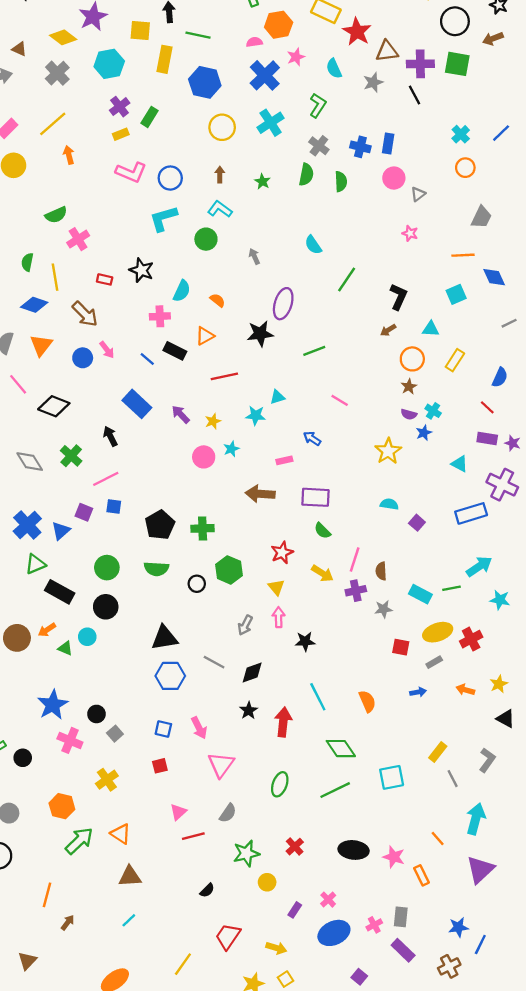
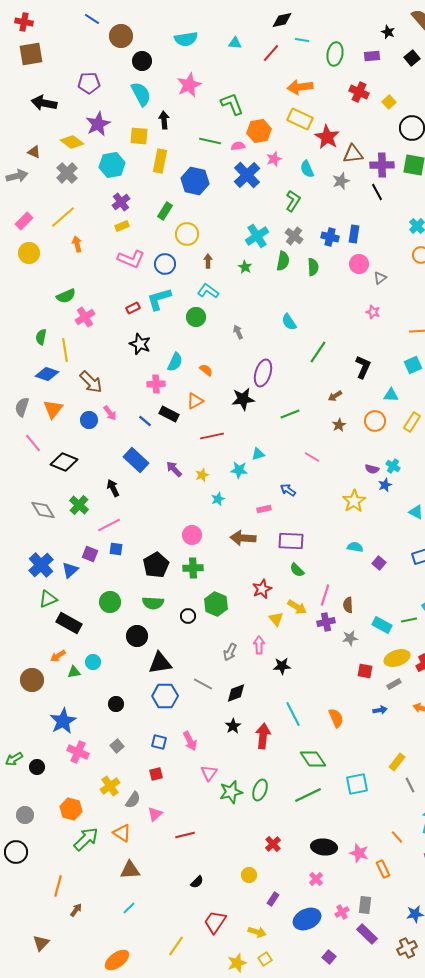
green line: (198, 35) -> (210, 141), moved
green rectangle: (150, 117) -> (165, 211), moved
cyan cross: (271, 123) -> (257, 236), moved
yellow circle: (222, 127) -> (187, 234), moved
red rectangle: (105, 279) -> (133, 308), moved, turned -40
brown arrow: (388, 330) -> (335, 396), moved
brown star: (409, 387) -> (339, 425), moved
pink circle: (204, 457) -> (192, 535), moved
yellow triangle: (276, 587) -> (276, 619), moved
black circle: (106, 607) -> (137, 636), moved
brown circle: (17, 638) -> (32, 680), moved
green triangle: (65, 648) -> (74, 672), turned -32
black circle: (96, 714) -> (116, 704), moved
pink triangle: (221, 765) -> (209, 773), size x0.7
pink triangle: (178, 812) -> (155, 814), moved
gray semicircle: (228, 813) -> (133, 800), moved
green star: (246, 853) -> (231, 792), moved
pink cross: (328, 900) -> (316, 879), moved

